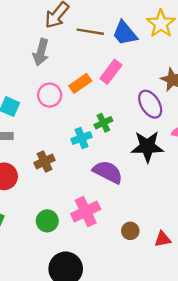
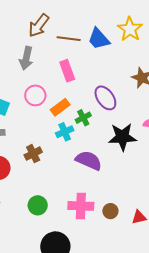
pink rectangle: (111, 72) -> (67, 71), moved, turned -55
orange rectangle: (80, 83) -> (60, 107), moved
purple ellipse: (150, 104) -> (105, 98), moved
pink cross: (86, 212) -> (81, 206), moved, turned 30

